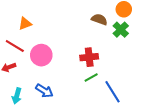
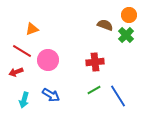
green line: (91, 78) -> (94, 90), moved

